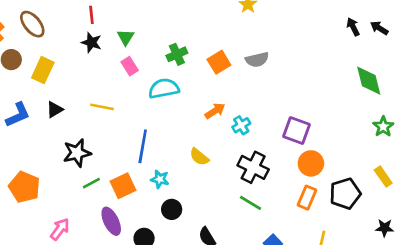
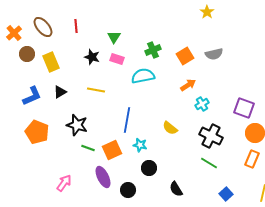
red line: (91, 15) -> (76, 26), moved
black star: (91, 42) -> (92, 57), moved
pink rectangle: (130, 66) -> (117, 59), turned -40
yellow rectangle: (43, 70) -> (51, 62), turned -48
orange arrow: (215, 111) -> (188, 85), moved
black star: (77, 153) -> (77, 125), turned 30
green line: (91, 183) -> (88, 148), turned 48
orange pentagon: (24, 187) -> (37, 132), moved

